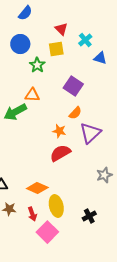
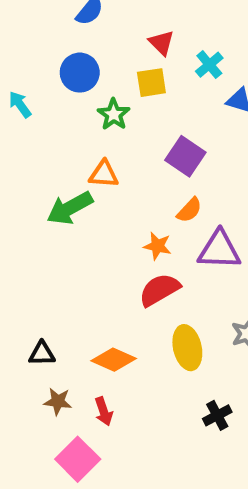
purple triangle: (90, 133) -> (219, 250), turned 45
yellow ellipse: (56, 206) -> (187, 348), moved
pink square: (47, 232) -> (78, 459), moved

